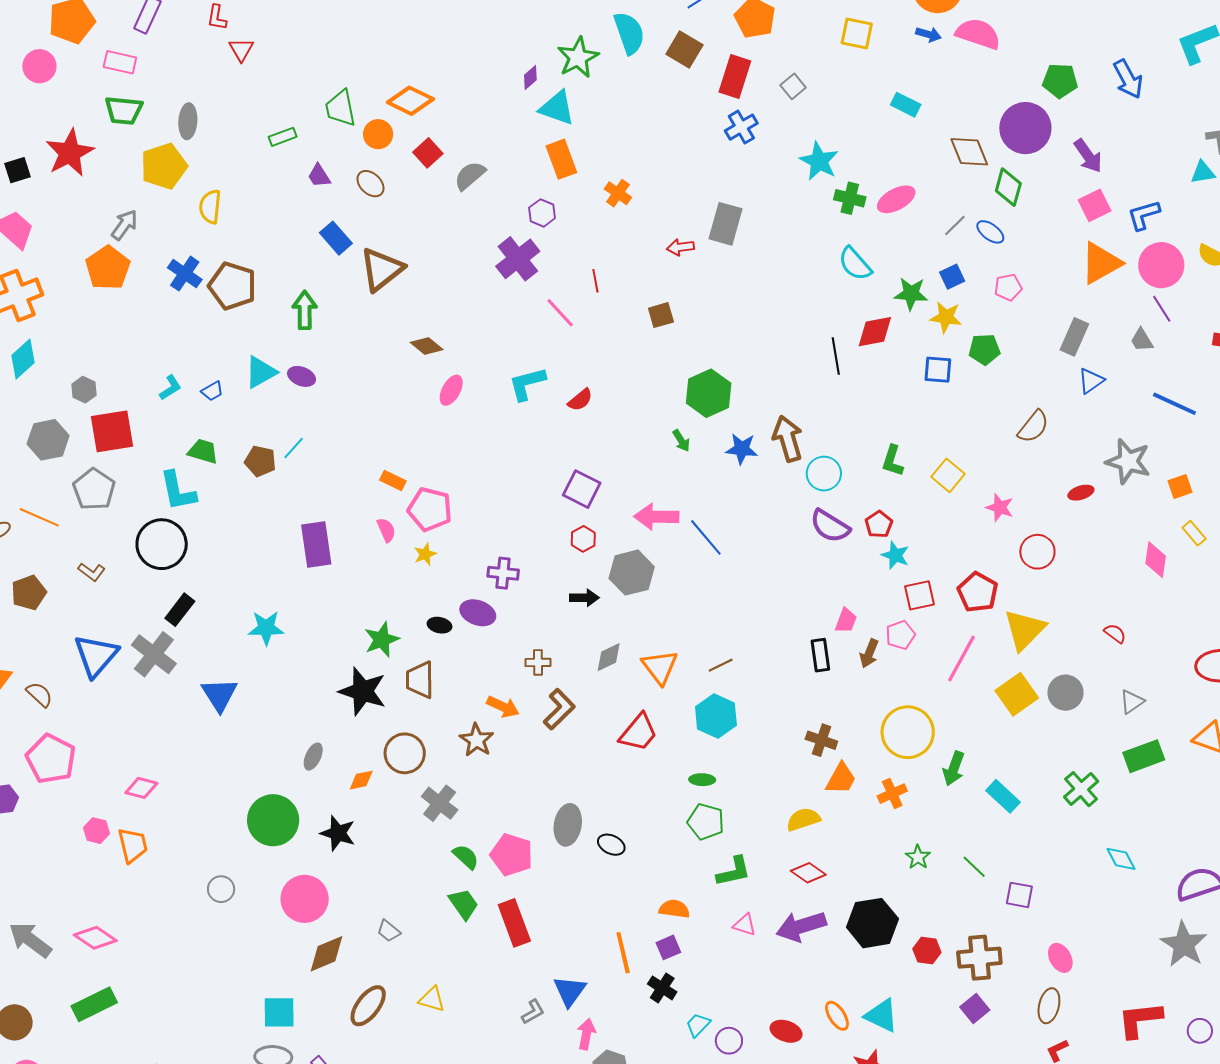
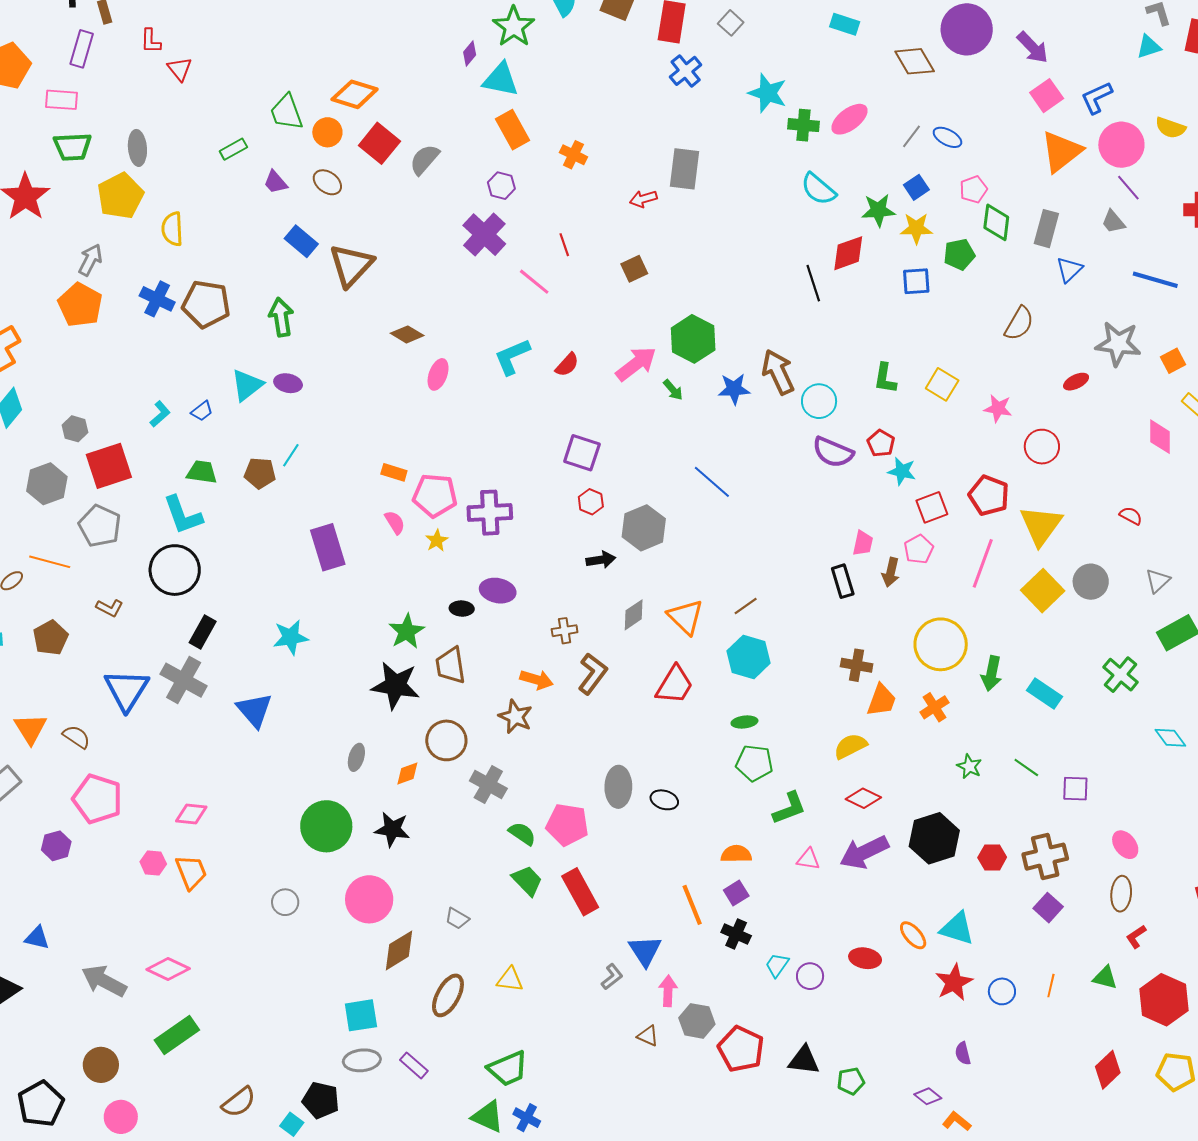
red square: (428, 153) -> (379, 143), size x1.4
green diamond: (1008, 187) -> (996, 222), moved
pink arrow: (656, 517) -> (636, 364), moved, turned 150
purple cross: (503, 573) -> (490, 513), moved, size x1.4

